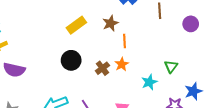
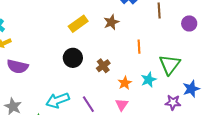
orange line: (124, 41) -> (139, 47), moved
orange star: (122, 64) -> (125, 83), moved
green triangle: (171, 66) -> (170, 65), size x1.6

